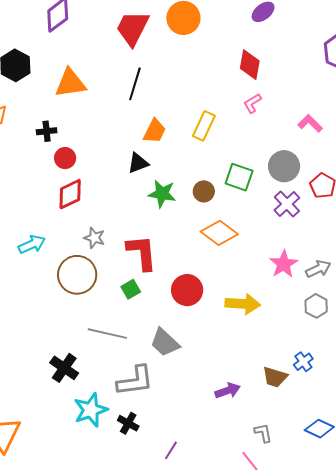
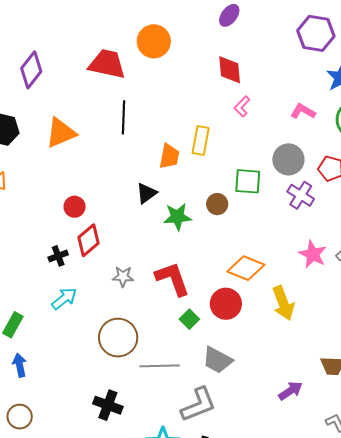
red trapezoid: (133, 28) -> (107, 64), turned 90
black cross: (47, 131) -> (58, 256), moved
orange trapezoid: (155, 131) -> (169, 156), moved
orange diamond: (219, 233) -> (246, 268), moved
brown circle: (77, 275) -> (118, 338), moved
green square: (131, 289) -> (189, 319), moved
yellow arrow: (243, 304) -> (283, 303), turned 80
black cross: (64, 368) -> (108, 405), moved

